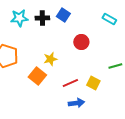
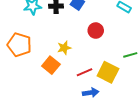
yellow square: (93, 83) -> (108, 72), size x1.5

